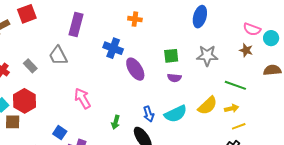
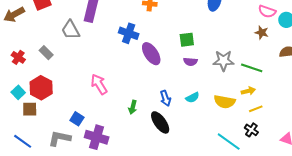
gray trapezoid: (58, 56) -> (71, 30), moved
gray star: (207, 56) -> (223, 61), moved
yellow semicircle: (208, 106) -> (225, 102), moved, turned 55
cyan semicircle: (176, 114) -> (192, 98), size x0.6

